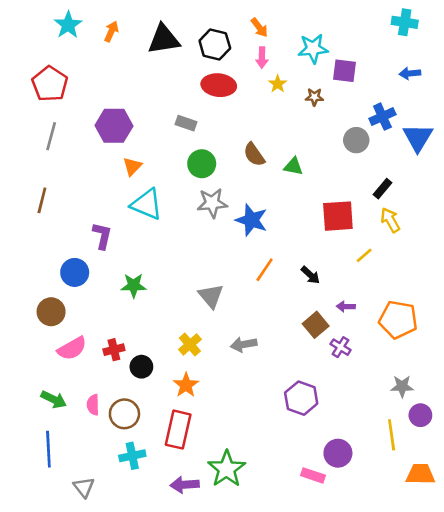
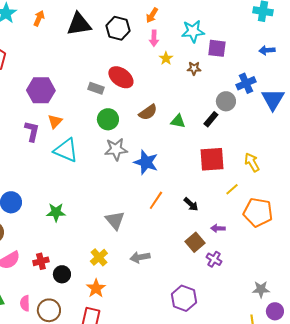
orange arrow: (259, 28) -> (152, 15), turned 70
red ellipse: (219, 85) -> (121, 77), moved, turned 30
brown semicircle: (254, 155) -> (148, 112), turned -90
black rectangle: (382, 189) -> (211, 119), moved
purple L-shape: (102, 236) -> (32, 131), moved
orange pentagon: (398, 320) -> (258, 212), moved

